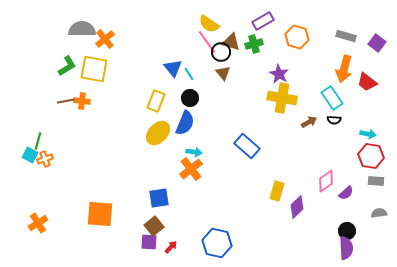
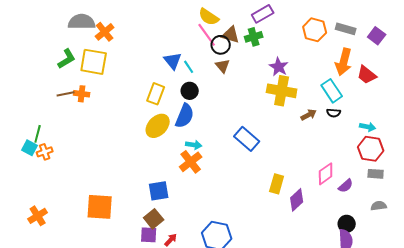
orange hexagon: (297, 37) -> (315, 30), moved

